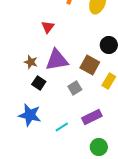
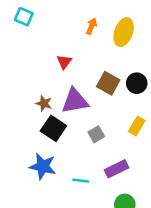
brown square: (90, 65) -> (108, 83), moved
black square: (39, 83) -> (53, 128), size x1.5
cyan line: (62, 127) -> (81, 181), turned 40

